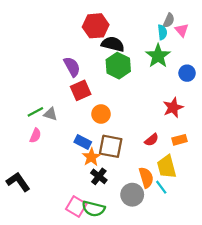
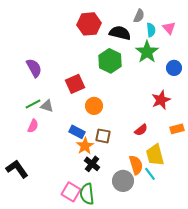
gray semicircle: (169, 20) -> (139, 16), moved
black semicircle: (113, 44) -> (120, 33), moved
purple semicircle: (72, 67) -> (34, 68), moved
orange rectangle: (180, 140) -> (177, 129), moved
brown square: (111, 146) -> (103, 136), size x0.7
green semicircle: (93, 209) -> (87, 194), turned 70

